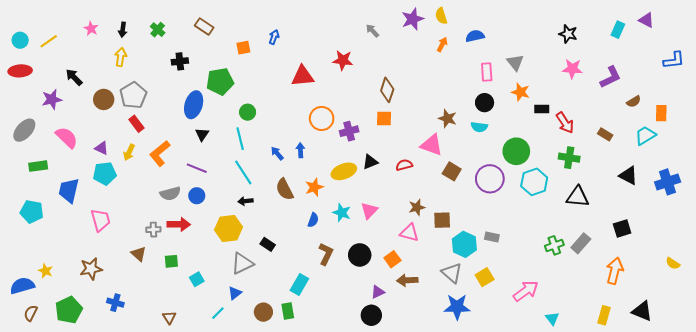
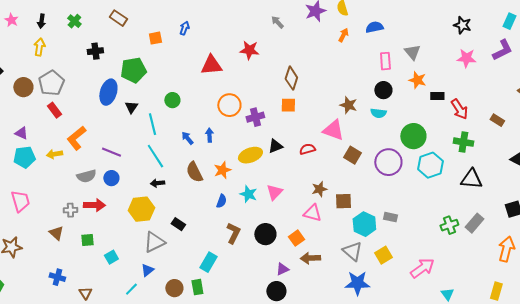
purple L-shape: (610, 77) -> (502, 50), moved
green circle: (248, 112) -> (172, 100), moved
black triangle: (202, 134) -> (131, 107), moved
yellow arrow: (129, 152) -> (54, 154), moved, turned 56
blue cross: (115, 303) -> (57, 277), moved

